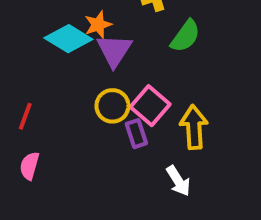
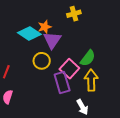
green semicircle: (185, 36) -> (88, 58), moved
yellow circle: (112, 106) -> (42, 61), moved
purple rectangle: (136, 134) -> (62, 82), size x1.5

